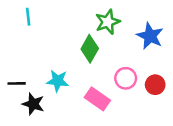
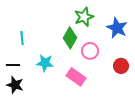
cyan line: (28, 17) -> (22, 38), moved
pink circle: (126, 78) -> (90, 51), moved
black star: (33, 104) -> (15, 85), moved

